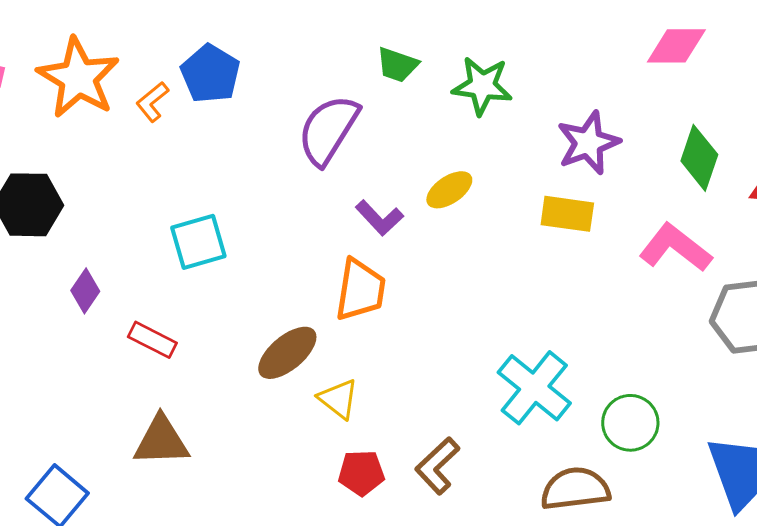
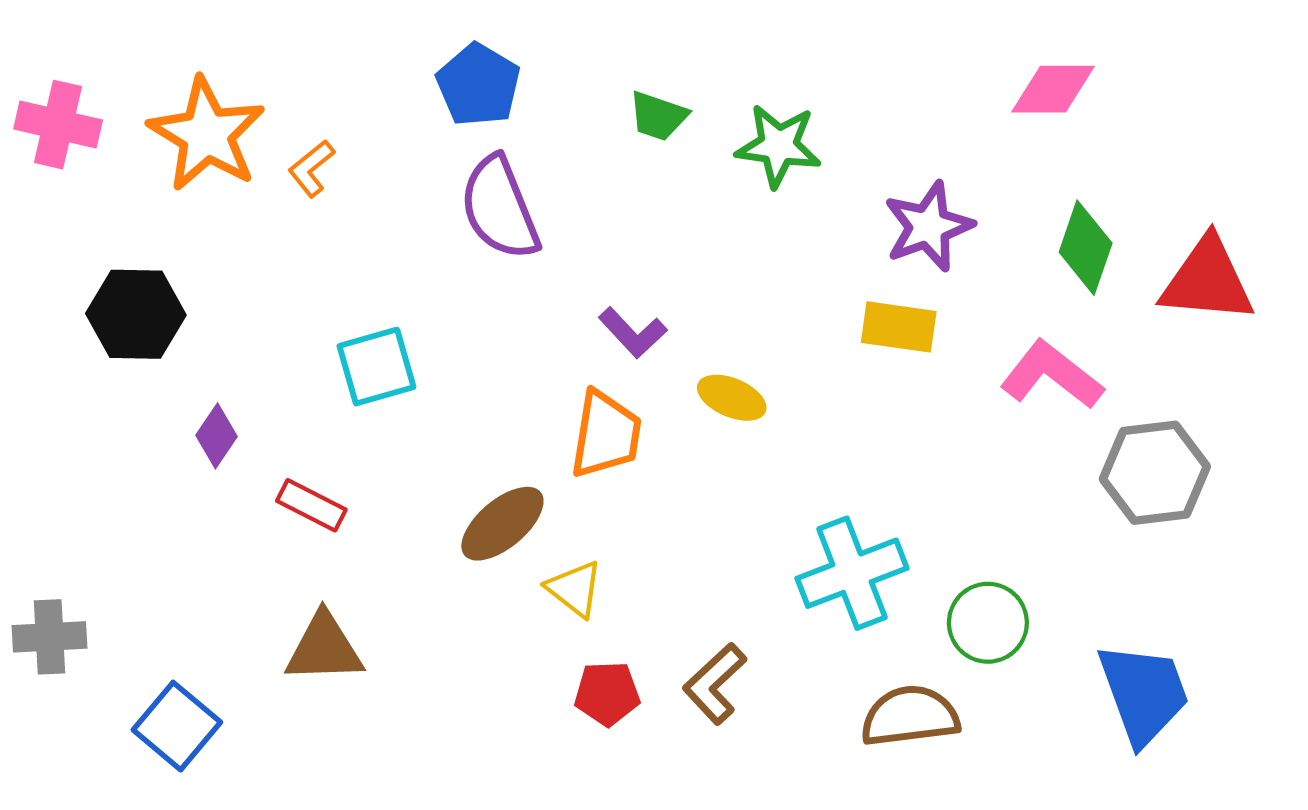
blue pentagon: (210, 74) -> (478, 85), moved
purple semicircle: (328, 130) -> (500, 208), moved, turned -54
yellow ellipse: (449, 190) -> (732, 398), moved, turned 57
cyan cross: (534, 388) -> (852, 573), turned 30

